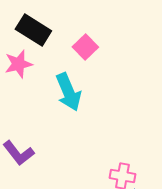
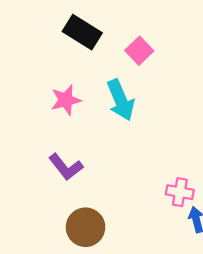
pink star: (18, 64) -> (66, 100), moved

